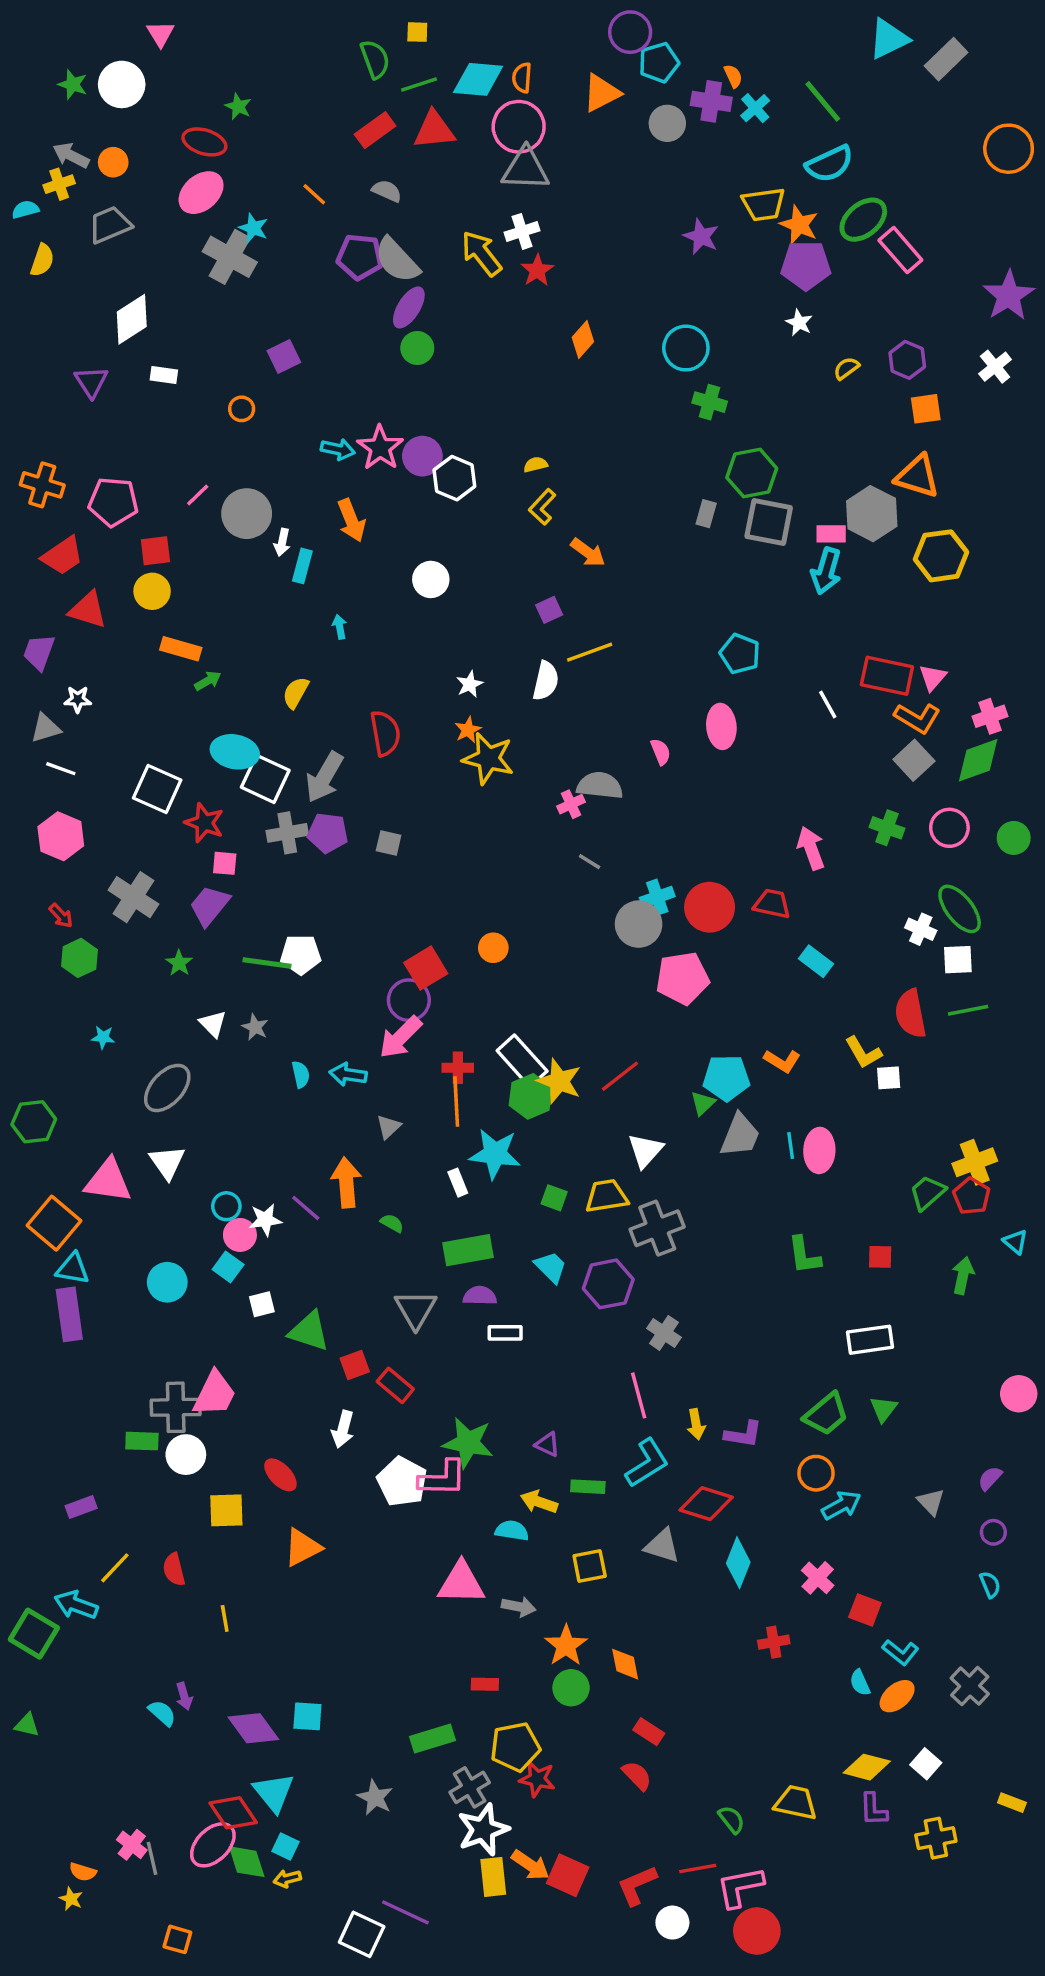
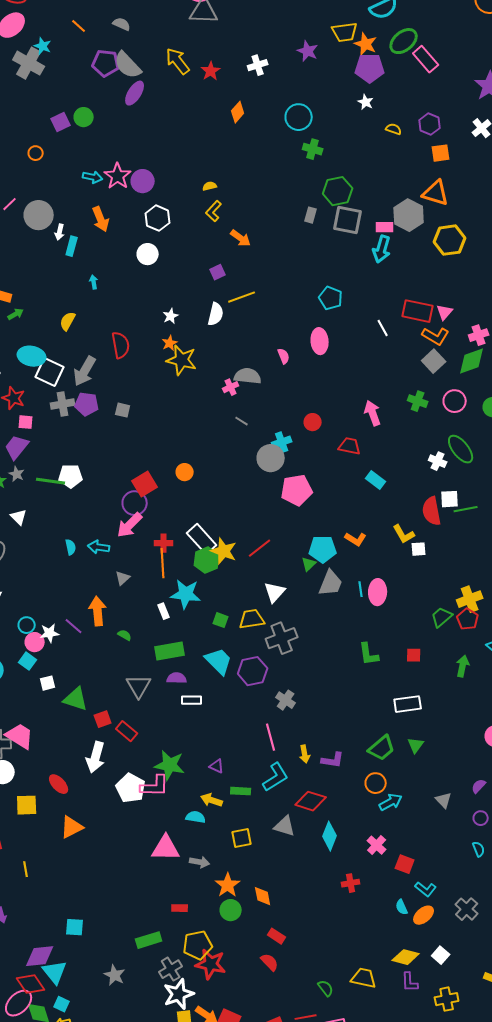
white cross: (522, 231) -> (258, 65), moved
green circle: (417, 348) -> (84, 117), moved
yellow semicircle: (846, 368) -> (394, 129), turned 56
white hexagon: (454, 478) -> (158, 218), moved
red circle: (710, 907) -> (313, 422), moved, size x0.6
white square: (958, 960) -> (450, 499), moved
gray star: (255, 1027) -> (17, 474), moved
cyan trapezoid: (551, 1267) -> (219, 661), size x1.4
pink trapezoid: (215, 1394) -> (20, 736), turned -84
white arrow: (343, 1429) -> (96, 757), size x1.4
purple diamond: (253, 1728) -> (40, 956), moved, turned -60
red star: (537, 1779) -> (211, 964), size x1.4

